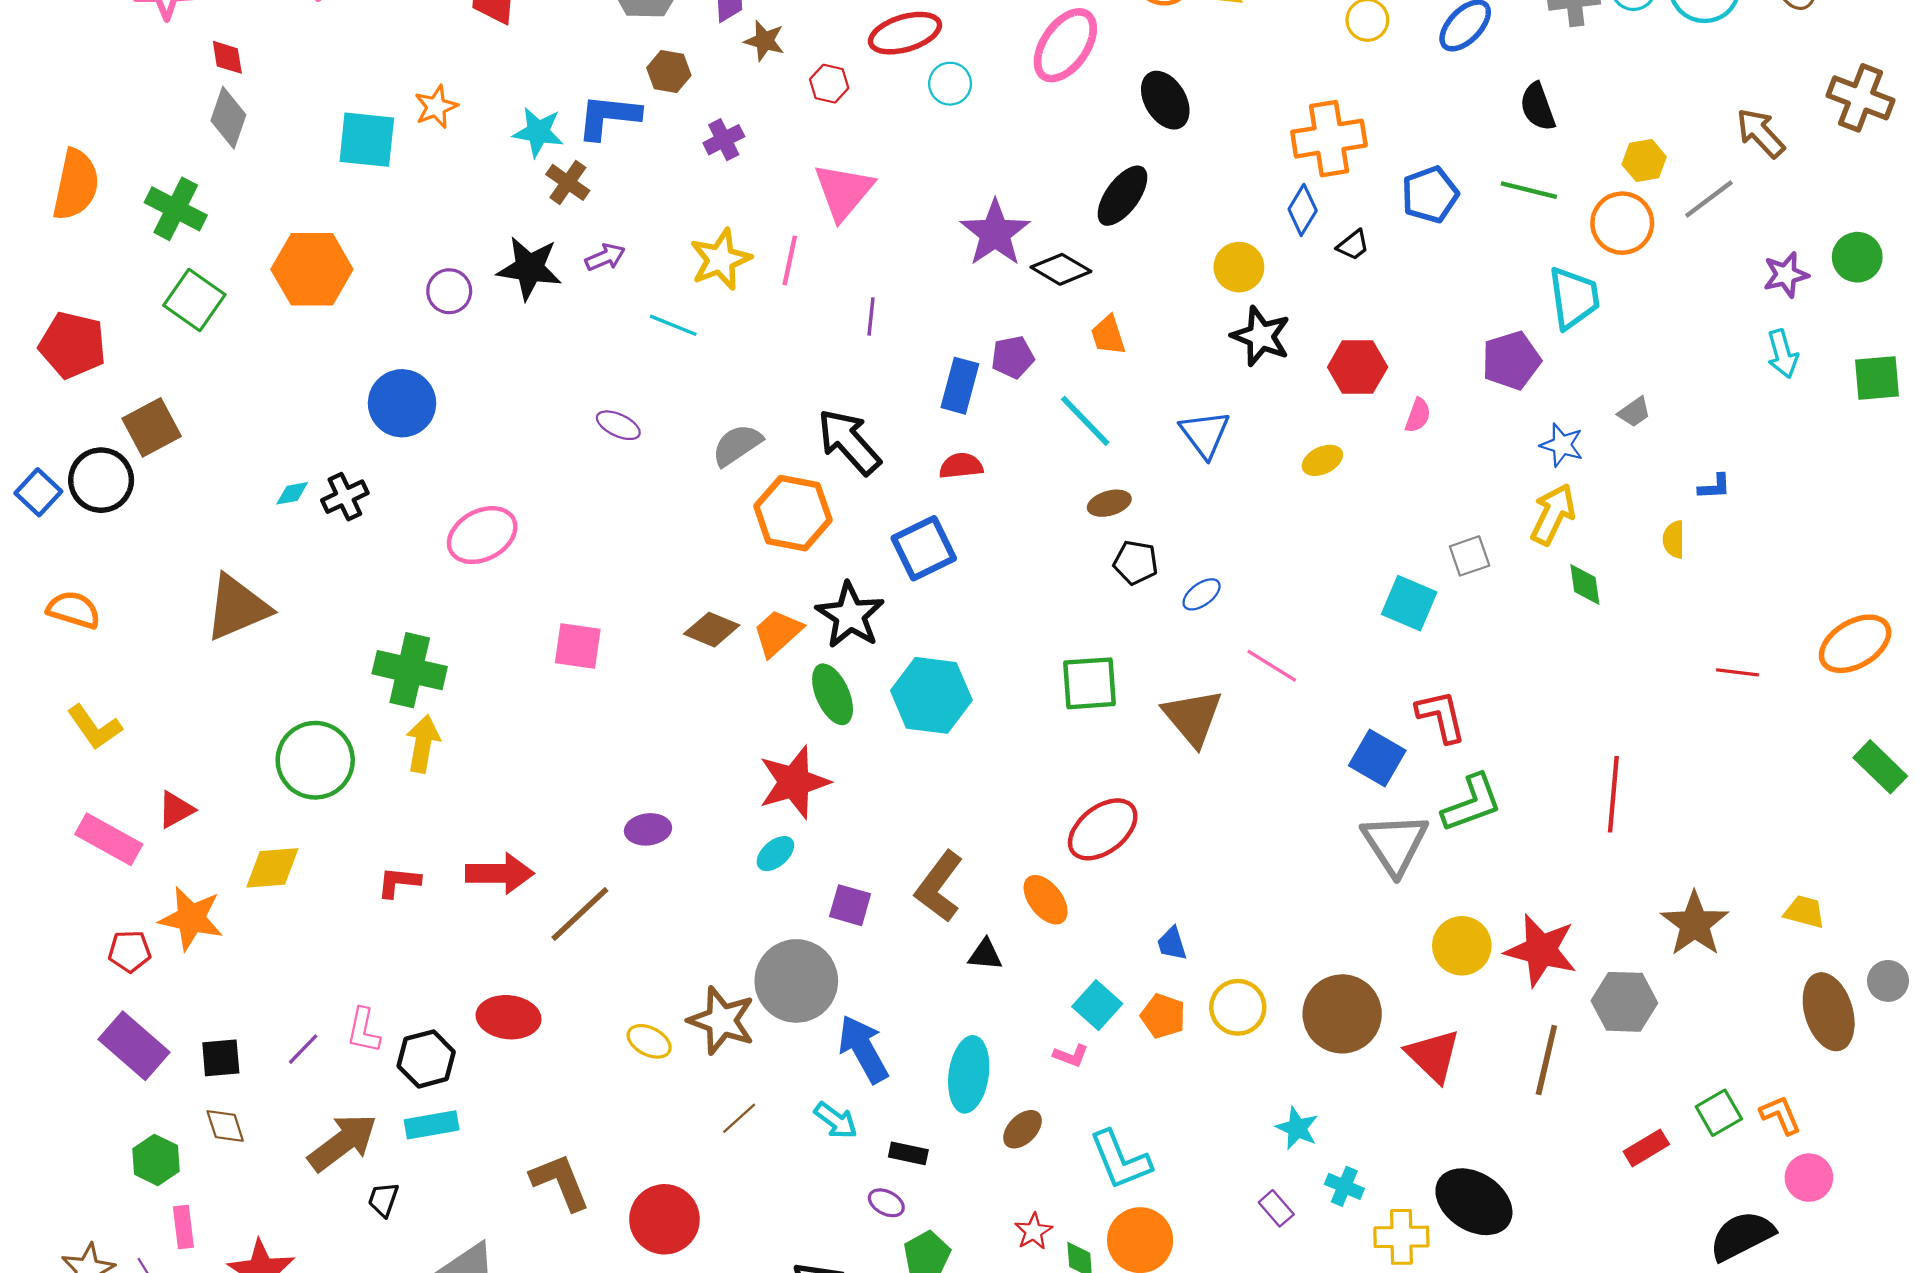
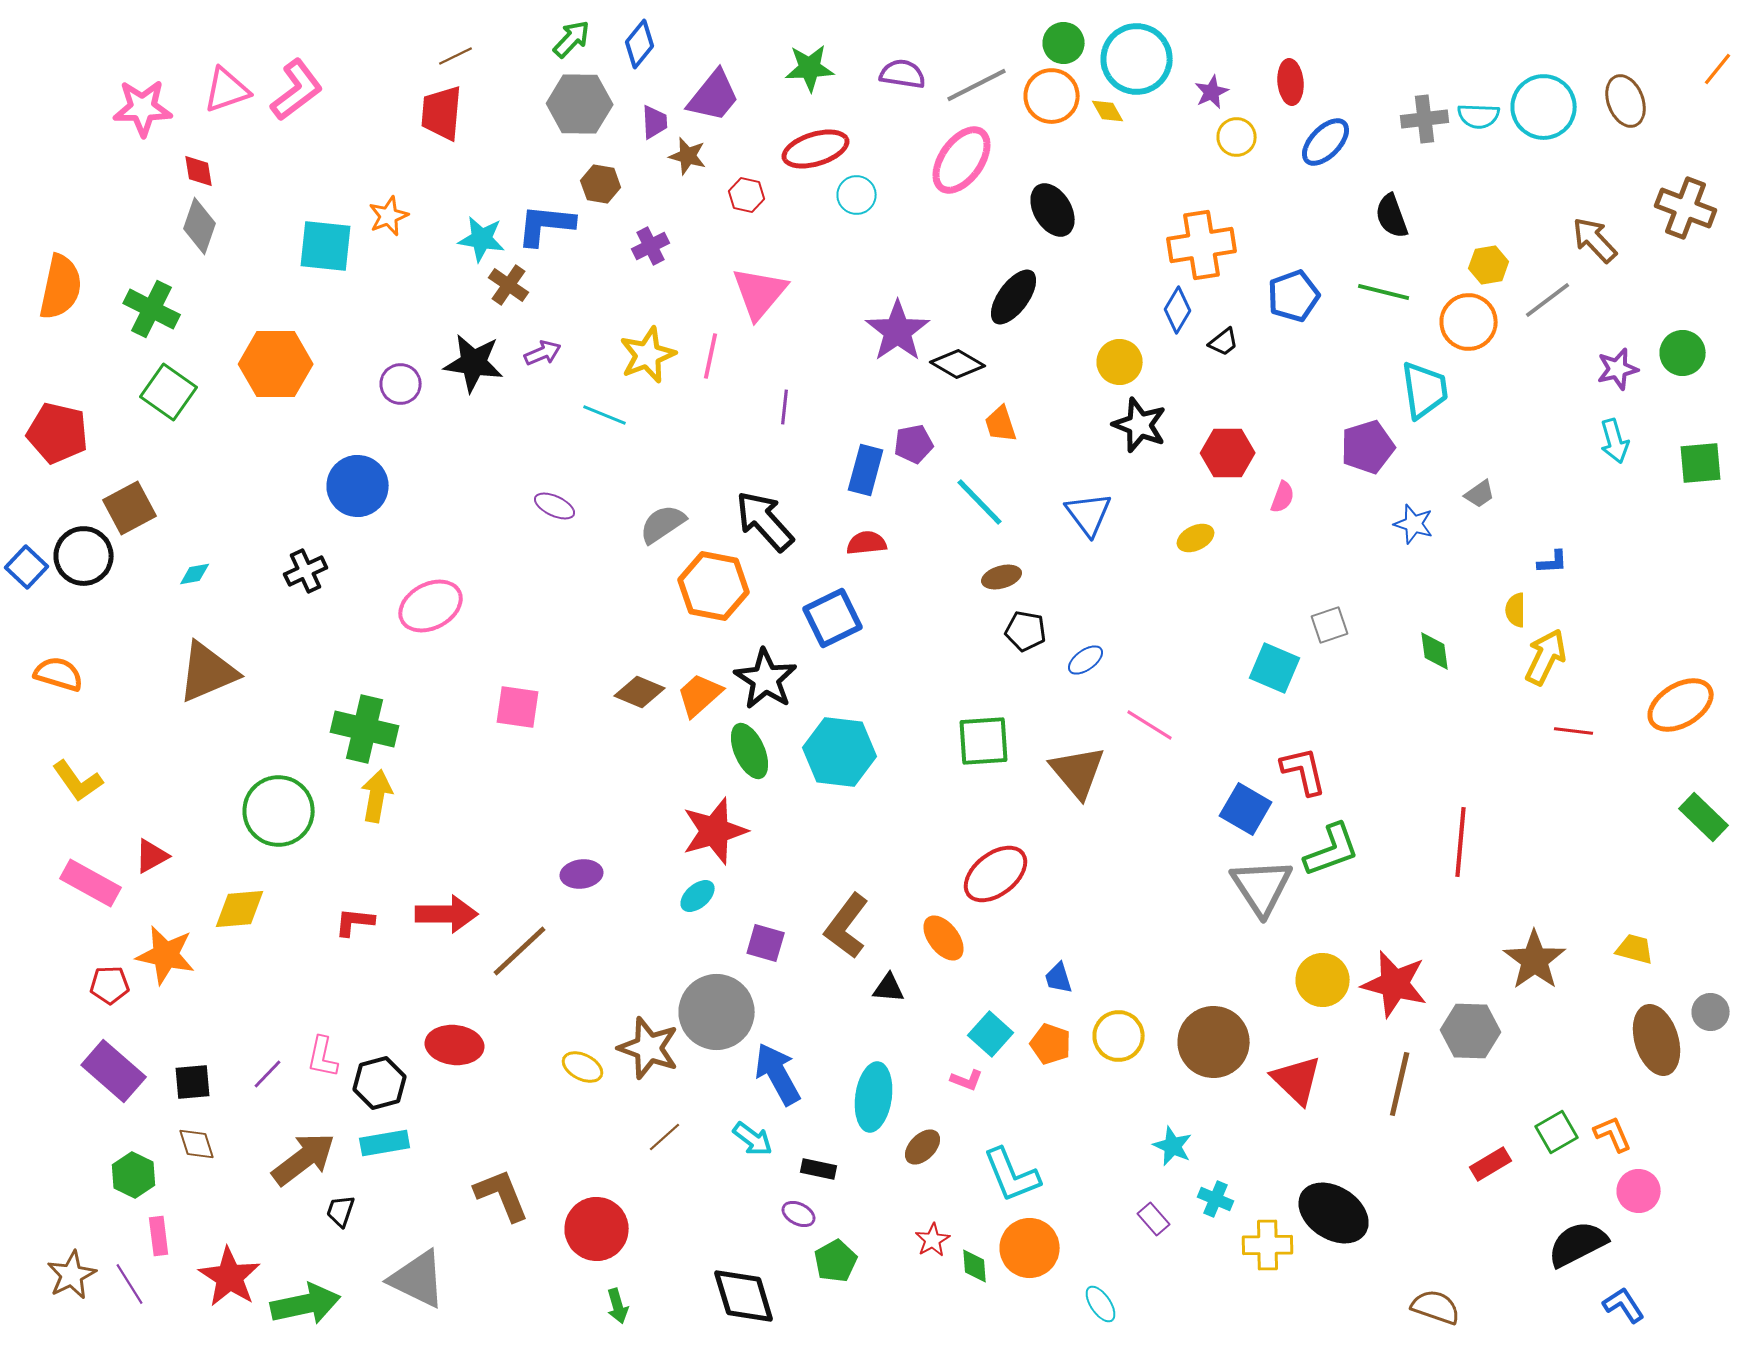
cyan diamond: (292, 493) -> (195, 574), moved
yellow arrow: (1553, 514) -> (1546, 657), moved

